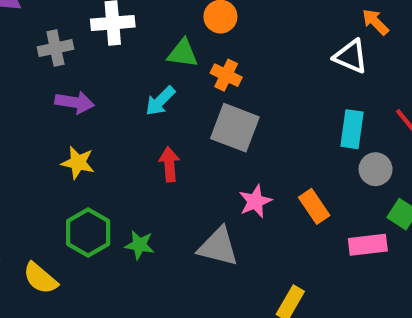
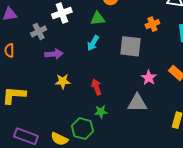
orange cross: (226, 75) -> (152, 24), moved, turned -32
red arrow: (169, 164) -> (96, 87), moved
green hexagon: (88, 232) -> (82, 129), moved

